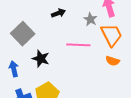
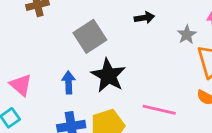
pink line: (78, 45) -> (159, 110), moved
black star: (41, 59) -> (108, 75), size x1.4

